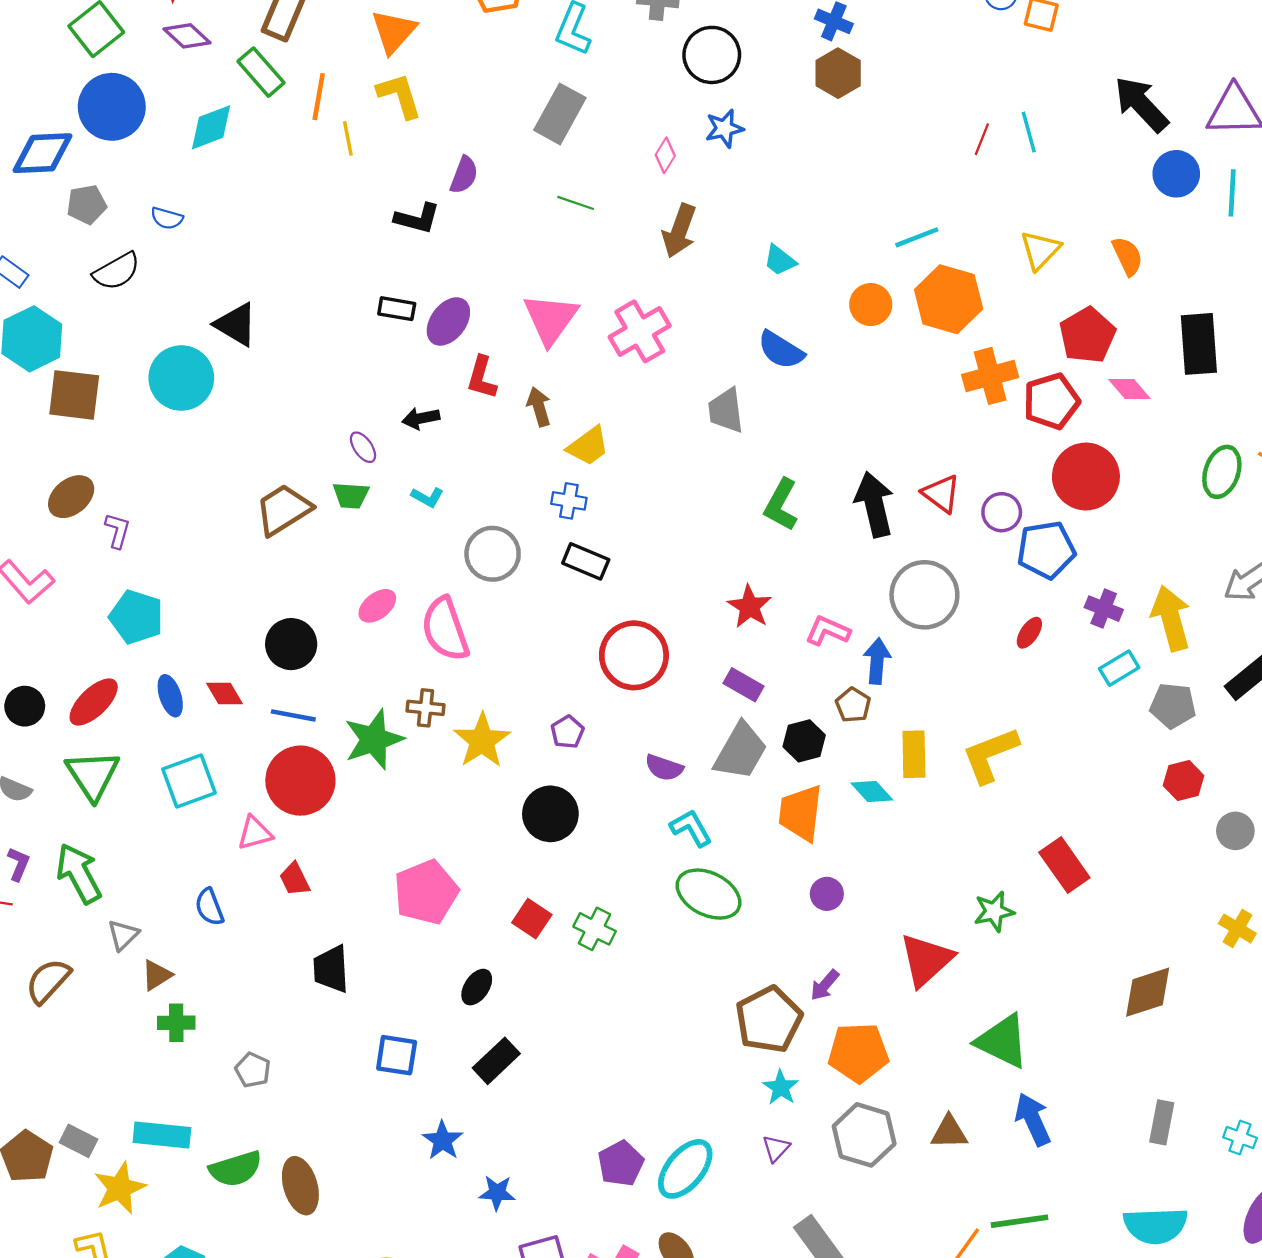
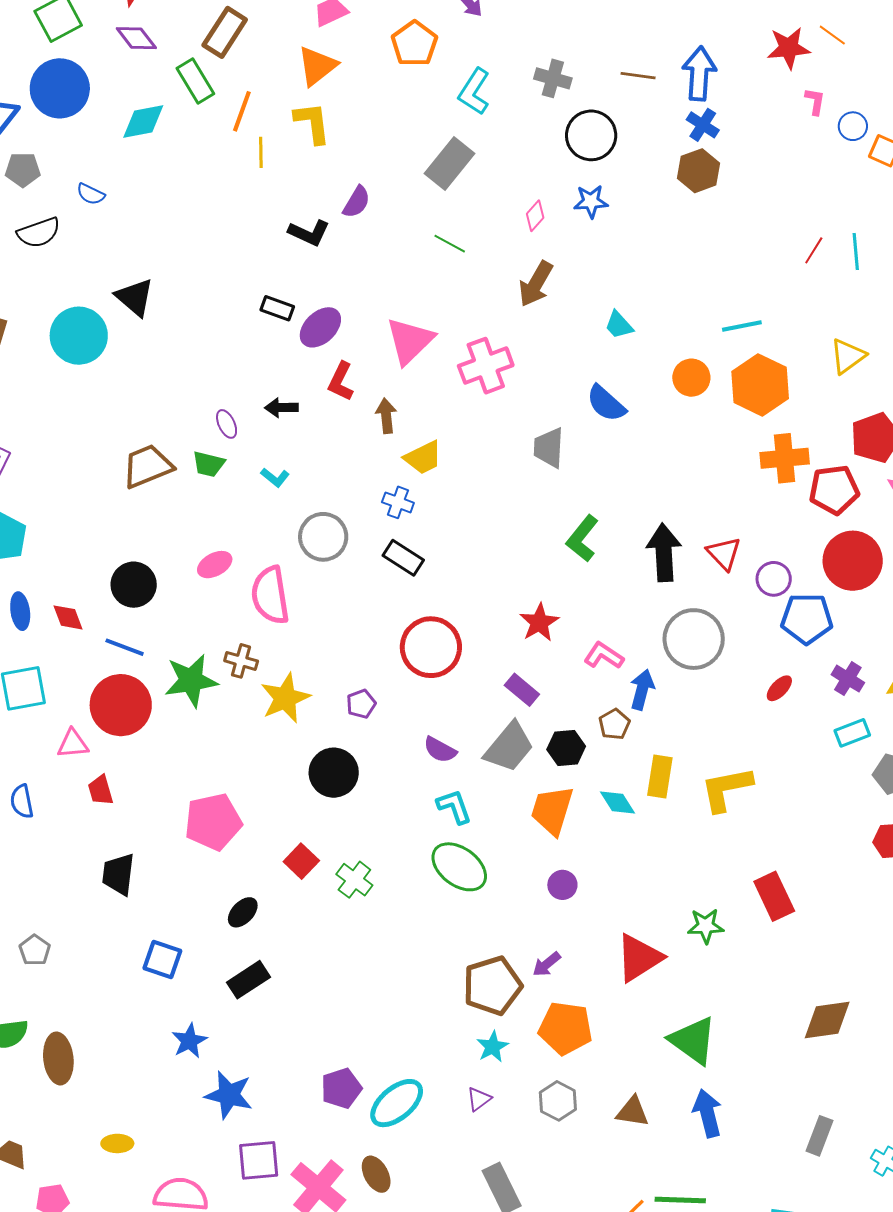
gray hexagon: (864, 1135) -> (558, 1101), size x0.7
blue star: (497, 1193) -> (229, 1095), size x1.5

